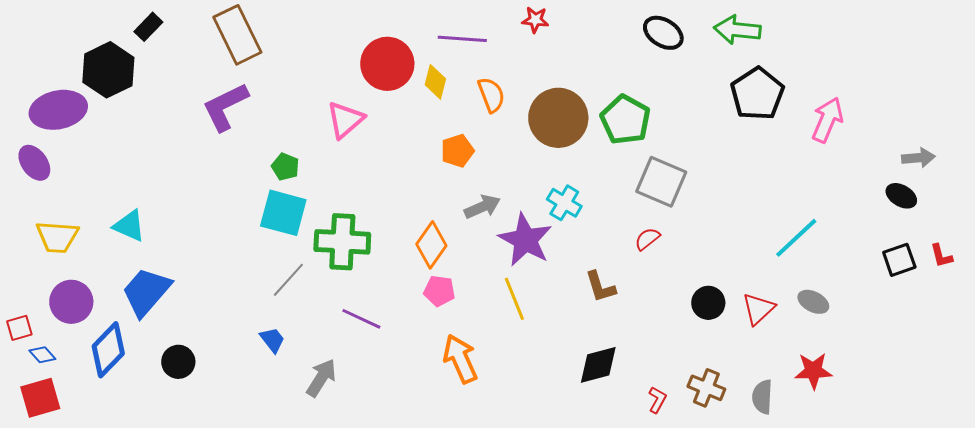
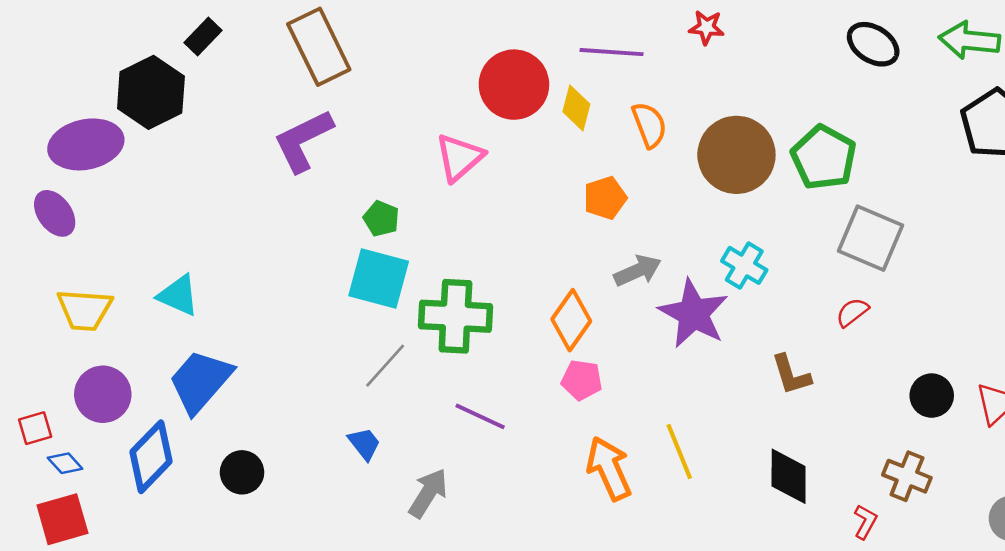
yellow line: (514, 299) -> (679, 452), moved
black diamond: (598, 365) -> (789, 476), turned -75
brown cross: (706, 388) -> (907, 476), moved

